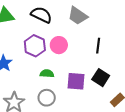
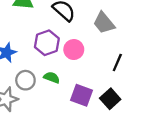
gray circle: (47, 98) -> (25, 80), moved

